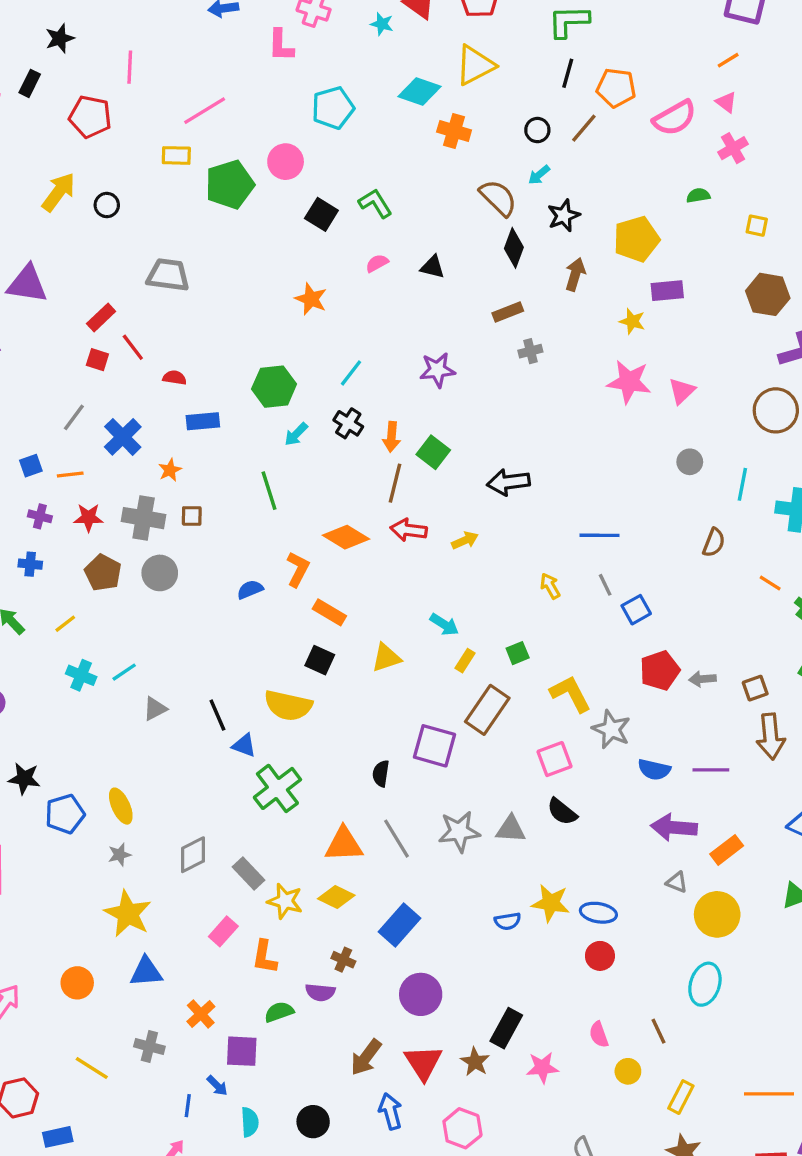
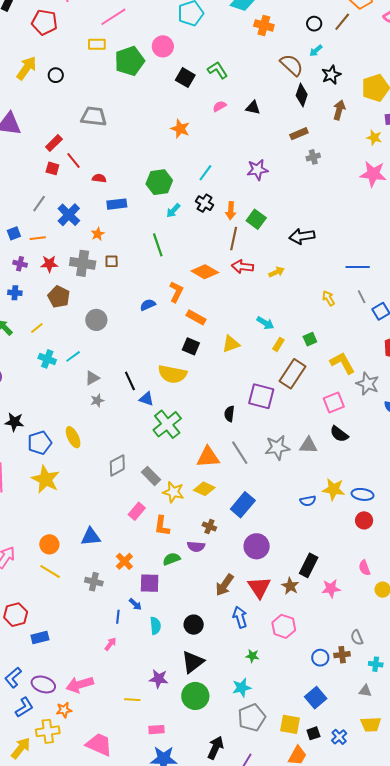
gray circle: (160, 573) -> (96, 320), moved
gray star: (120, 855) -> (97, 401), moved
yellow star: (128, 914) -> (46, 479), moved
yellow line: (92, 1068) -> (50, 572), moved

